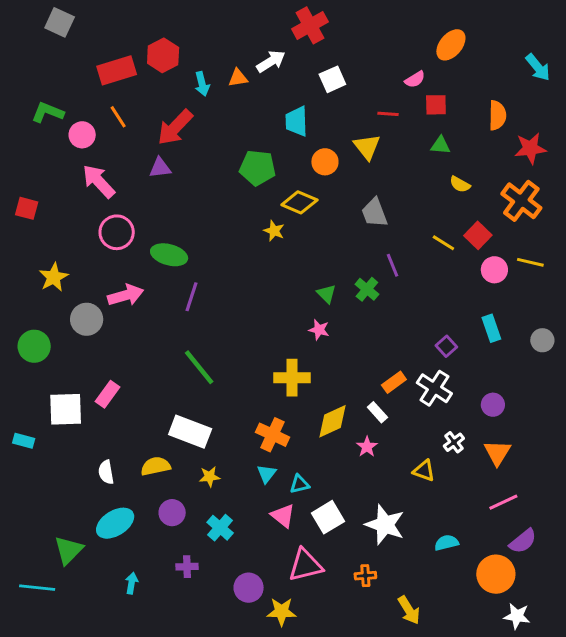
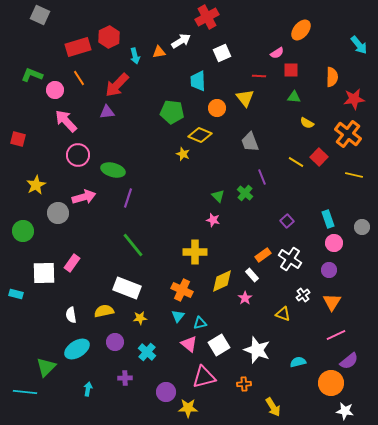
pink circle: (494, 270) -> (334, 243), moved
purple square: (446, 346) -> (287, 221), moved

